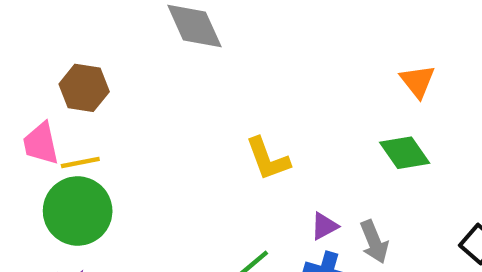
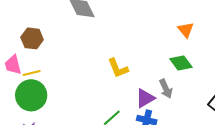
purple triangle: (324, 226) -> (145, 98), size x1.5
gray arrow: (374, 242) -> (166, 89), moved

